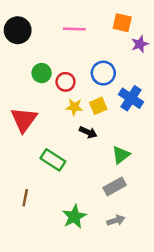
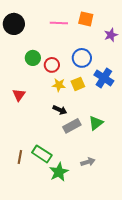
orange square: (122, 23) -> (86, 19), moved
red triangle: (24, 120) -> (19, 95), size x0.6
black arrow: (88, 132) -> (60, 110), moved
green rectangle: (53, 160) -> (42, 154), moved
gray rectangle: (115, 186) -> (72, 126), moved
gray arrow: (116, 220) -> (88, 162), moved

